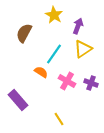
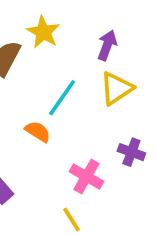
yellow star: (54, 15) -> (43, 32), moved
pink cross: (67, 81) -> (86, 176), moved

